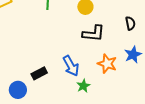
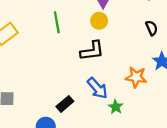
black L-shape: (93, 33) -> (92, 51), moved

